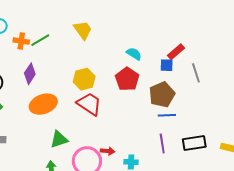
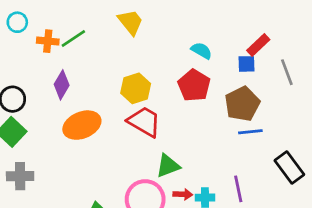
green triangle: (59, 139) -> (168, 166), moved
black rectangle: (194, 143) -> (289, 167), turned 65
purple line: (162, 144) -> (238, 189), moved
red arrow: (108, 151) -> (183, 194), moved

